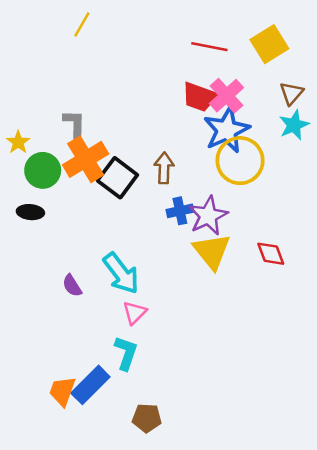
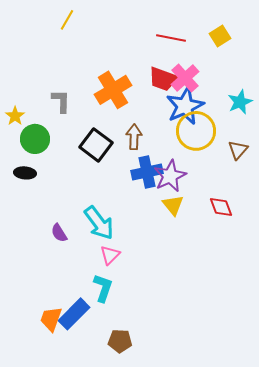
yellow square: (269, 44) -> (220, 36), size x0.7
brown triangle: (291, 93) -> (238, 150), moved
orange cross: (86, 159) -> (113, 90), moved
blue cross: (180, 211) -> (147, 172), size x1.4
yellow triangle: (212, 251) -> (173, 205), size x0.7

